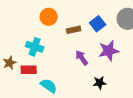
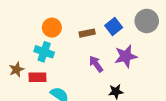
orange circle: (49, 17) -> (52, 28), moved

